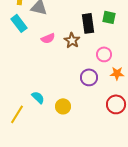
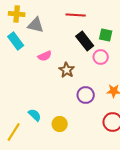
black rectangle: (88, 23) -> (85, 41), turned -30
brown star: (72, 40) -> (67, 70), moved
pink circle: (104, 54) -> (101, 57), moved

